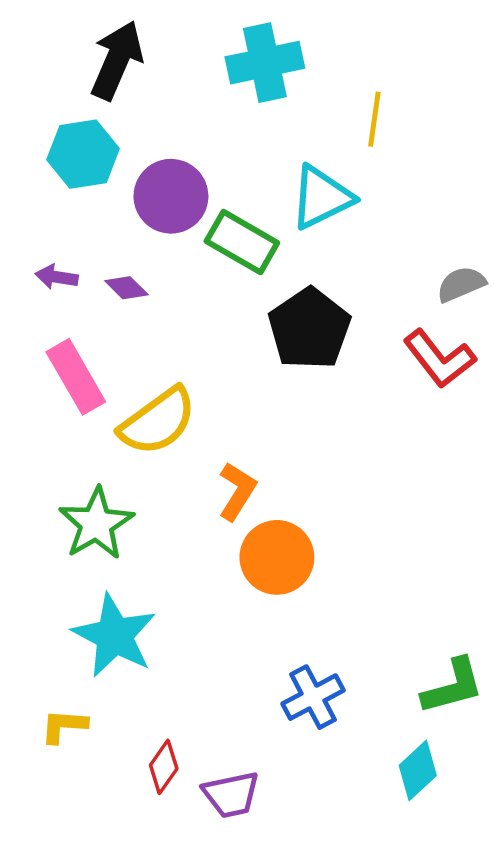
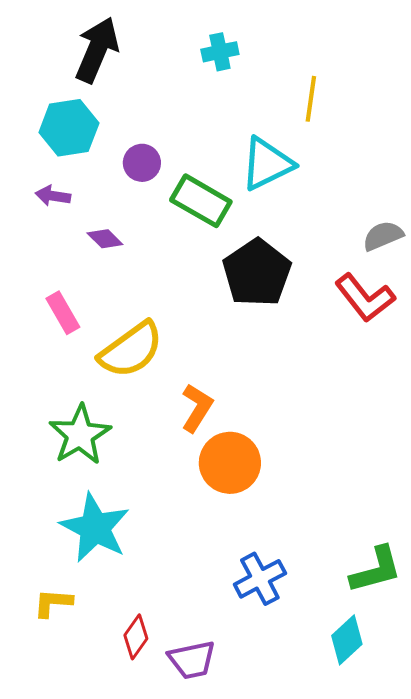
cyan cross: (265, 63) -> (220, 52), size x0.6
purple circle: (171, 196) -> (142, 163), size x0.6
purple arrow: (57, 277) -> (53, 196), moved
pink rectangle: (76, 377) -> (63, 313), size x0.7

